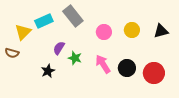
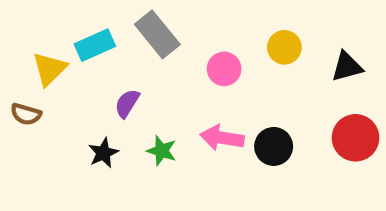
yellow circle: (132, 30) -> (284, 47), moved
green star: (75, 58) -> (162, 151), moved
pink arrow: (103, 64) -> (222, 138), turned -48
red circle: (154, 73) -> (355, 138), moved

